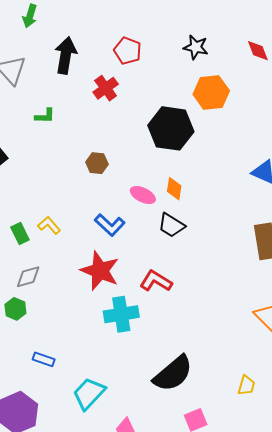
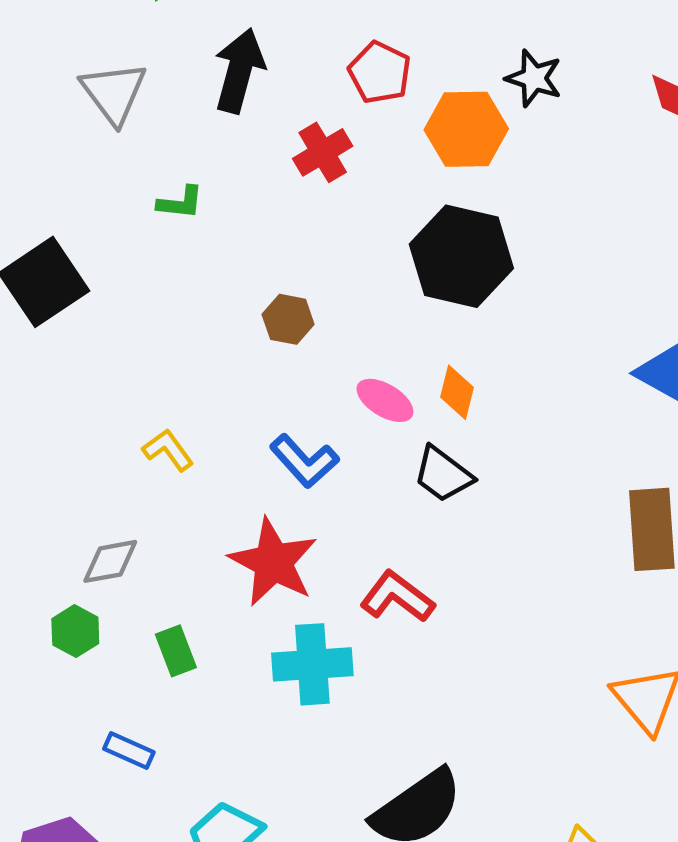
orange hexagon: (211, 92) -> (466, 129), moved
green rectangle: (20, 233) -> (176, 651), moved

